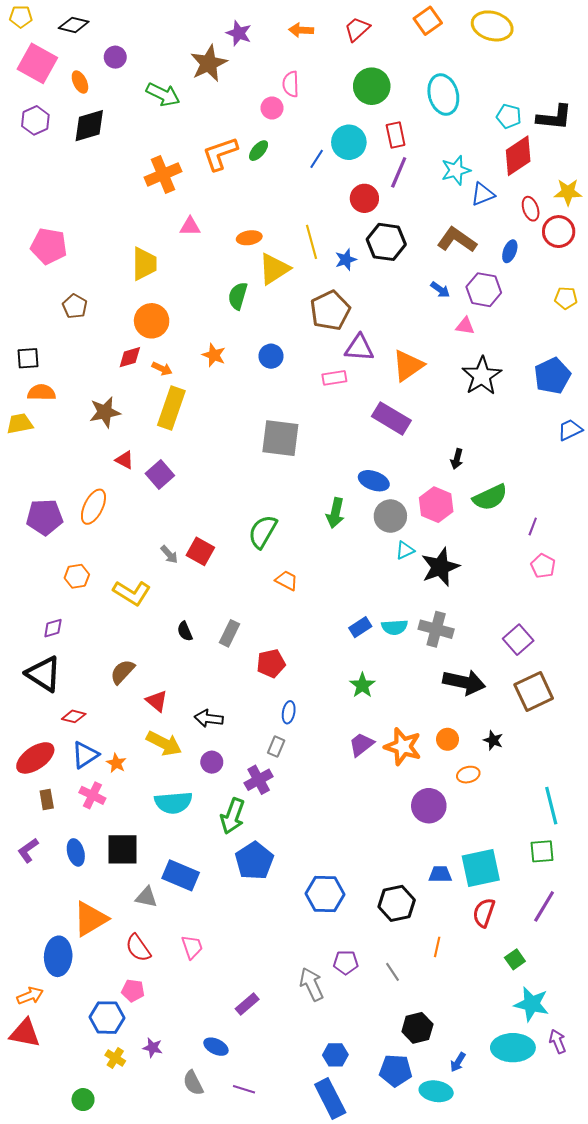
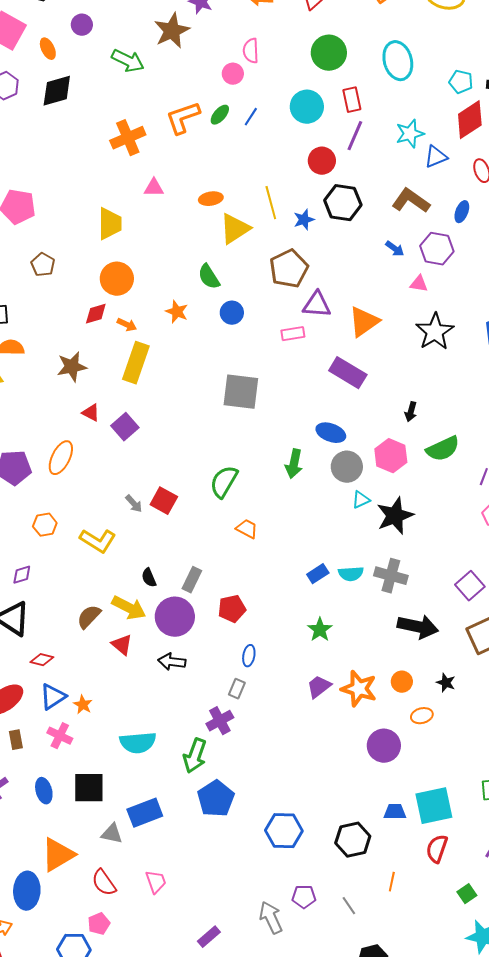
blue line: (317, 159) -> (251, 117), moved
green semicircle: (238, 296) -> (209, 277), moved, turned -48
yellow arrow: (164, 743) -> (129, 608), moved
purple circle: (212, 762) -> (175, 617), moved, size x1.8
blue rectangle: (181, 875) -> (145, 813), turned -44
pink pentagon: (133, 991) -> (99, 924), turned -30

